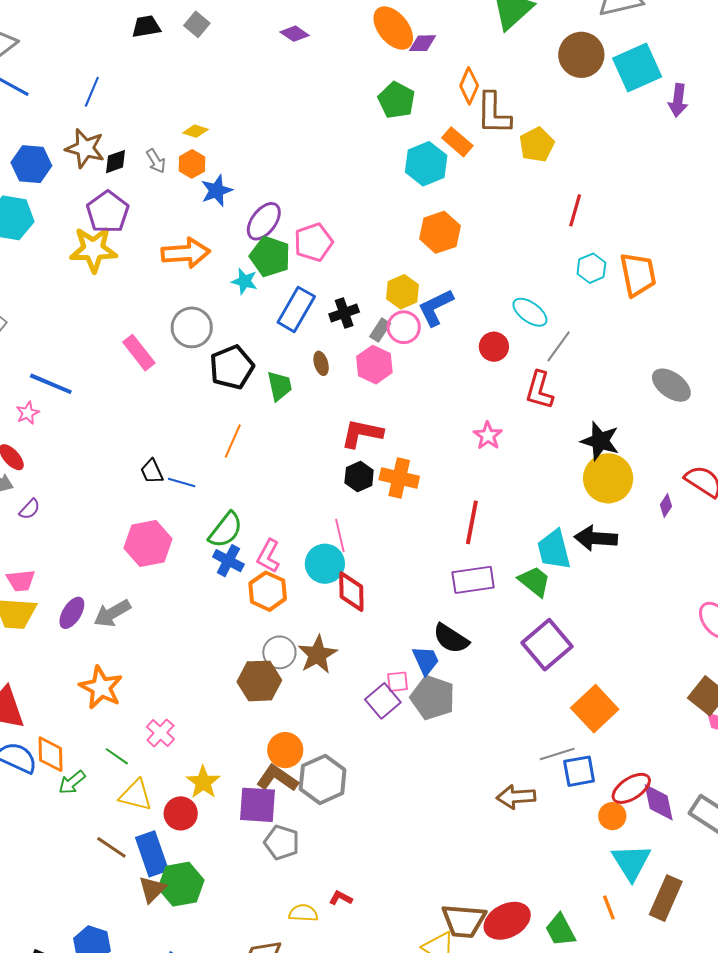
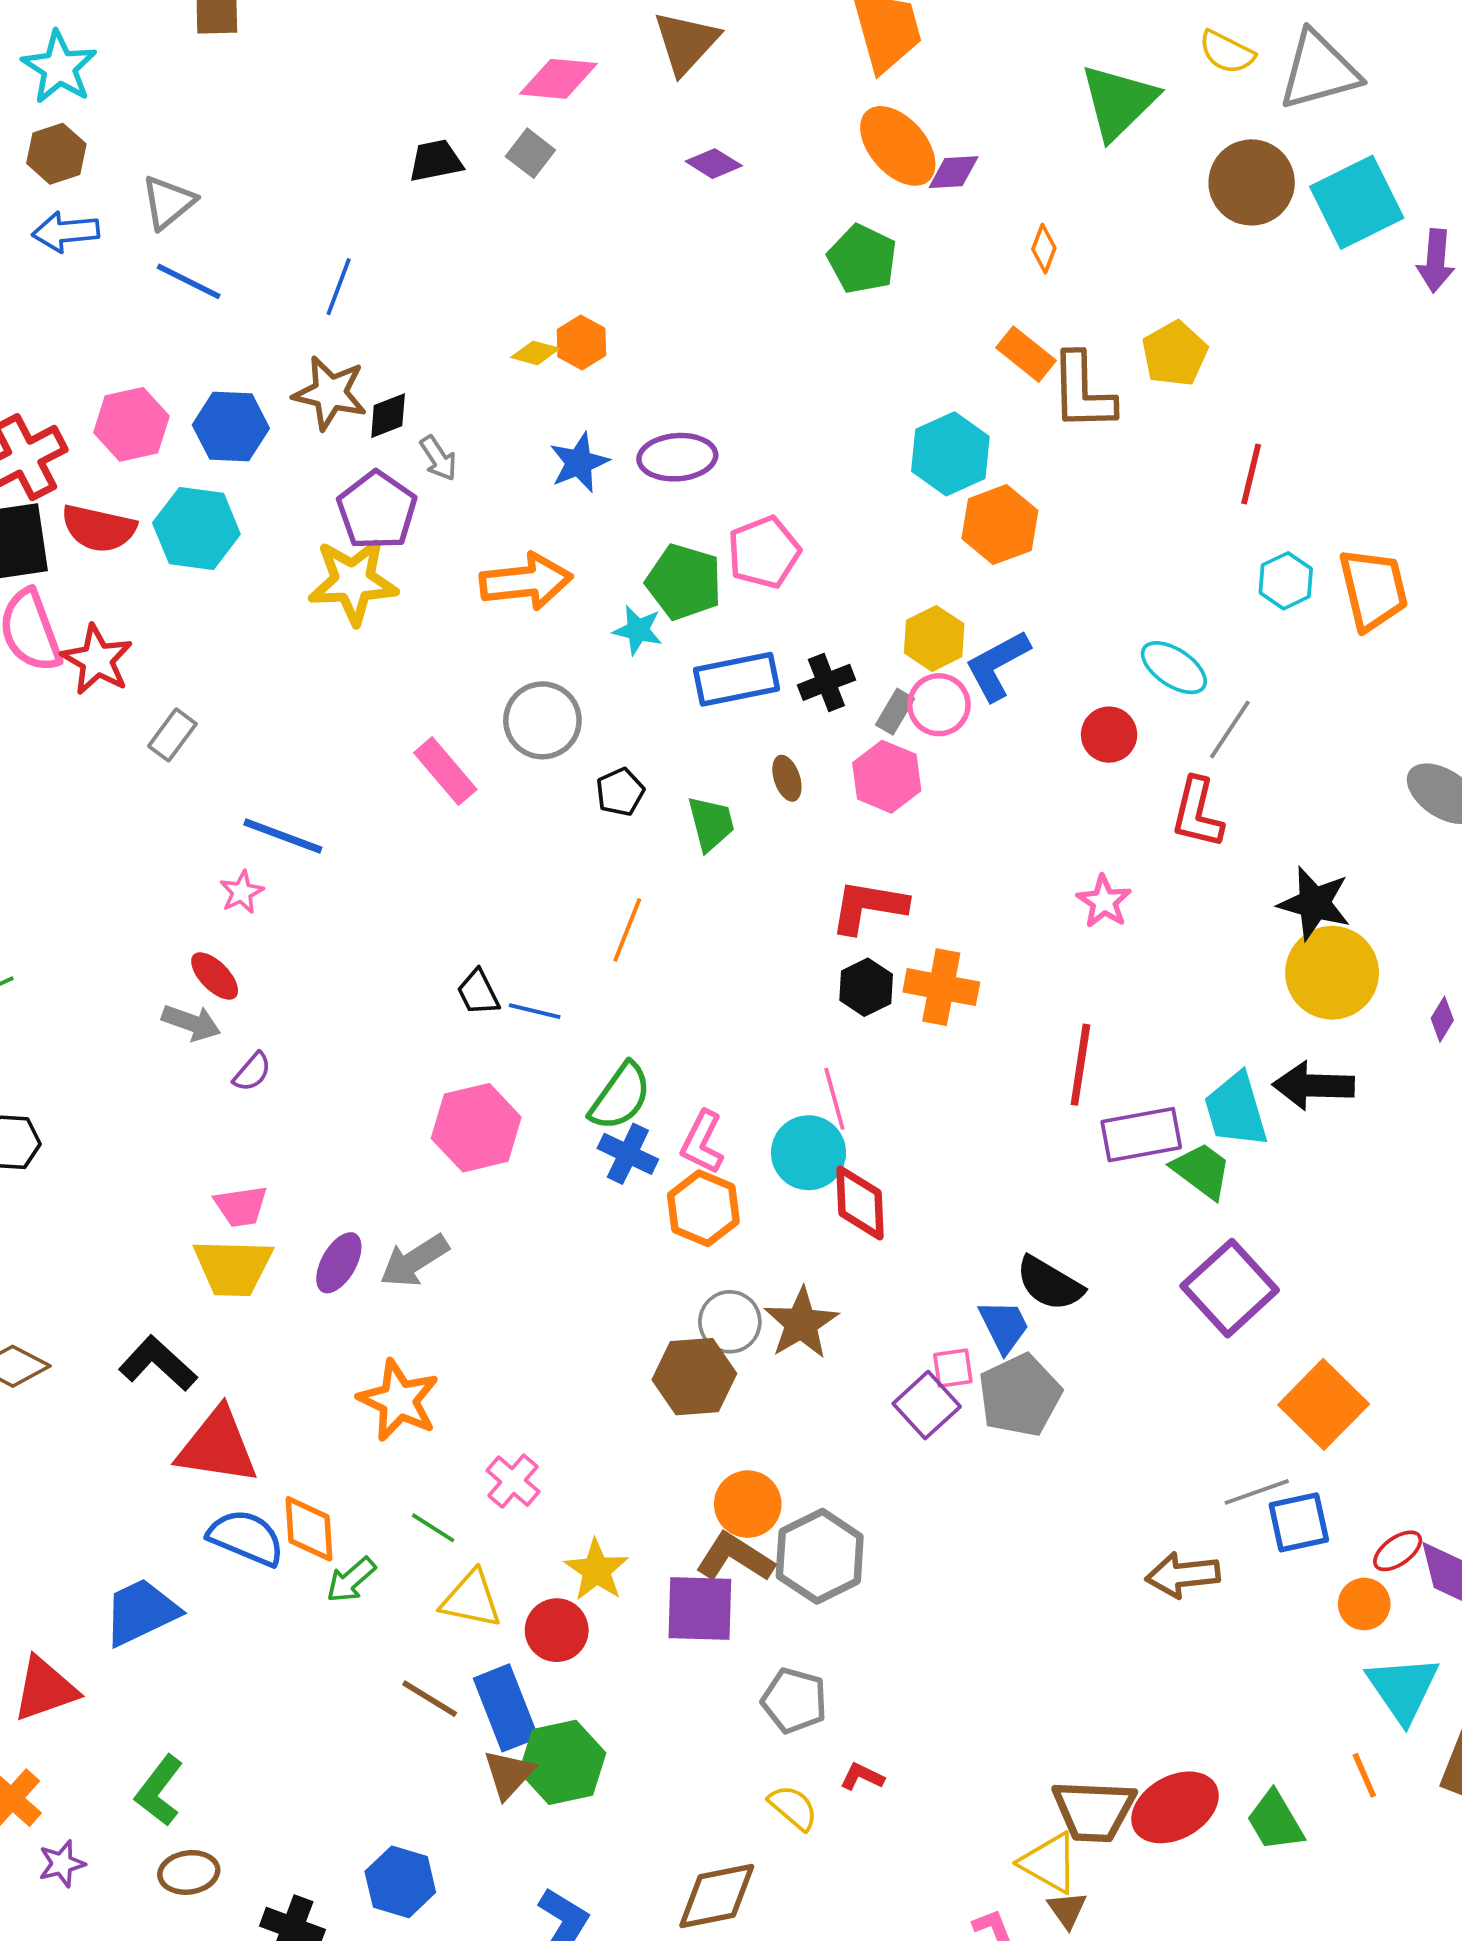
orange diamond: (469, 86) -> (1044, 249), size x0.7
green pentagon: (396, 100) -> (862, 259), moved
brown L-shape: (494, 113) -> (1082, 392), moved
gray arrow: (156, 161) -> (438, 458), moved
orange hexagon: (192, 164) -> (581, 342), moved
cyan hexagon: (426, 164) -> (950, 454), moved
purple ellipse: (264, 221) -> (677, 457), moved, turned 51
blue rectangle: (296, 309) -> (736, 679), turned 51
black pentagon: (232, 367) -> (620, 792), size x0.6
purple rectangle: (473, 580) -> (1141, 1135), moved
gray pentagon: (433, 698) -> (1020, 1395), turned 30
red ellipse: (631, 788) -> (1398, 1551), size x0.7
gray pentagon: (282, 842) -> (794, 1700), moved
yellow semicircle: (303, 913) -> (793, 1808), turned 40

